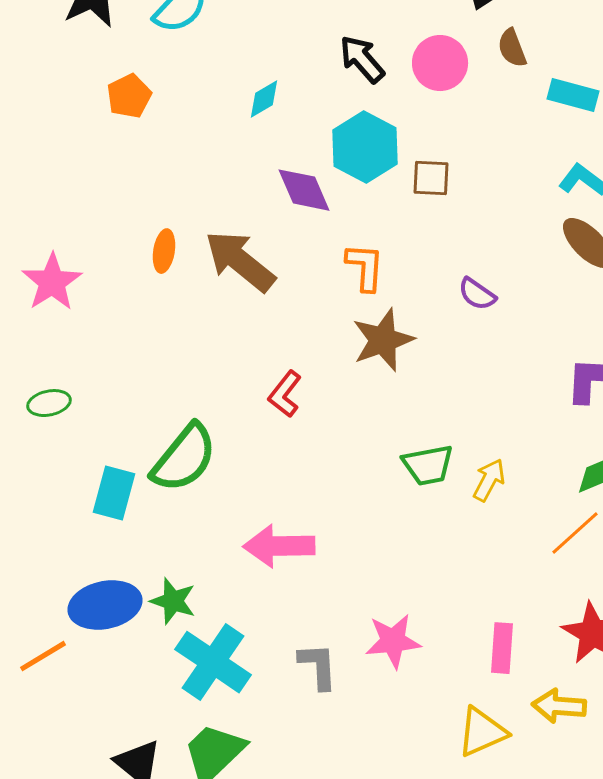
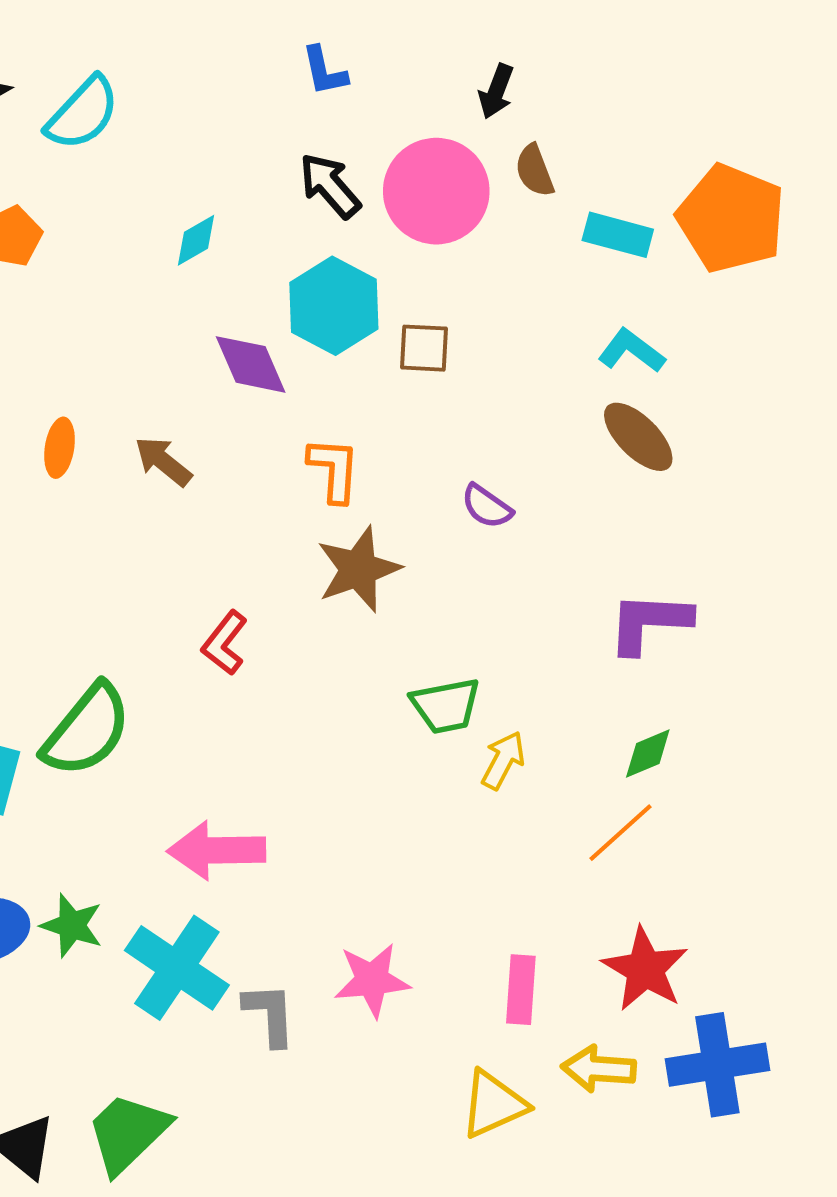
pink circle: (440, 63) -> (436, 191), size x1.4
brown arrow: (240, 261) -> (163, 461), size x0.6
green trapezoid: (428, 465) -> (446, 706), moved
cyan cross: (213, 662) -> (177, 968), moved

